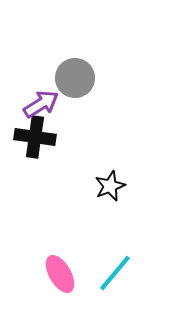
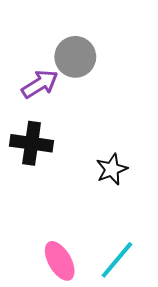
black cross: (35, 137) -> (32, 143), moved

